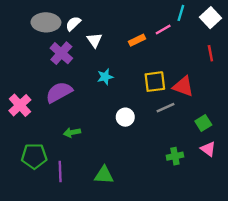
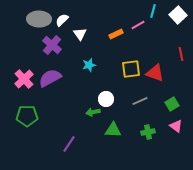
red line: (210, 53) -> (181, 54), moved
pink cross: (20, 105) -> (24, 79), moved
gray line: (165, 108) -> (140, 101), moved
green arrow: (72, 132) -> (93, 112), moved
green pentagon: (34, 156) -> (27, 116), moved
purple line: (60, 172) -> (69, 144), moved, turned 36
green triangle: (104, 175) -> (113, 130), moved

